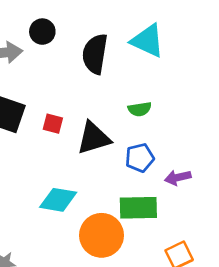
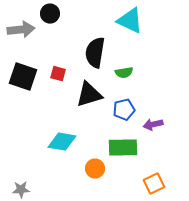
black semicircle: (95, 54) -> (95, 53), moved
red square: (53, 124) -> (58, 74), moved
orange circle: (102, 235) -> (95, 169), size x0.6

